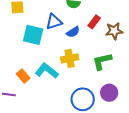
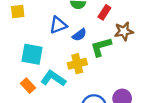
red rectangle: (94, 22) -> (104, 12), moved
cyan square: (33, 35) -> (32, 54), moved
green L-shape: (102, 61) -> (101, 47), moved

